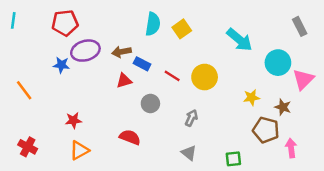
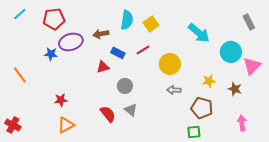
cyan line: (13, 20) -> (20, 14), moved, turned 40
brown arrow: (122, 52) -> (101, 34), moved
red line: (172, 76) -> (143, 50), moved, turned -64
gray arrow: (191, 118) -> (174, 90), moved, turned -112
brown pentagon: (266, 130) -> (202, 108), moved
red semicircle: (130, 137) -> (108, 114), turned 30
red cross: (28, 147) -> (13, 125), moved
gray triangle: (189, 153) -> (131, 110), moved

